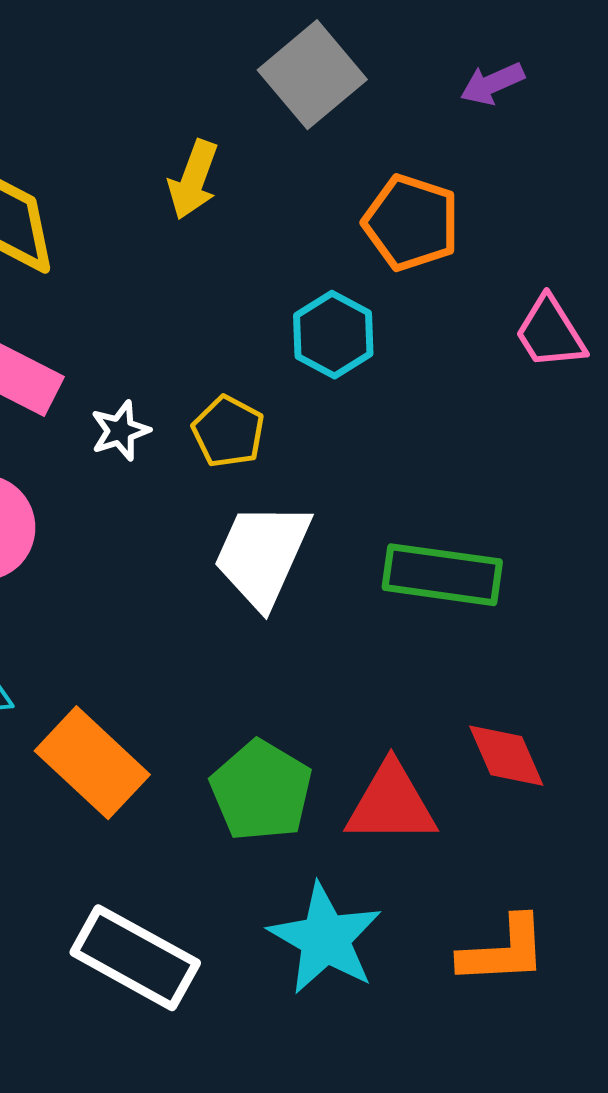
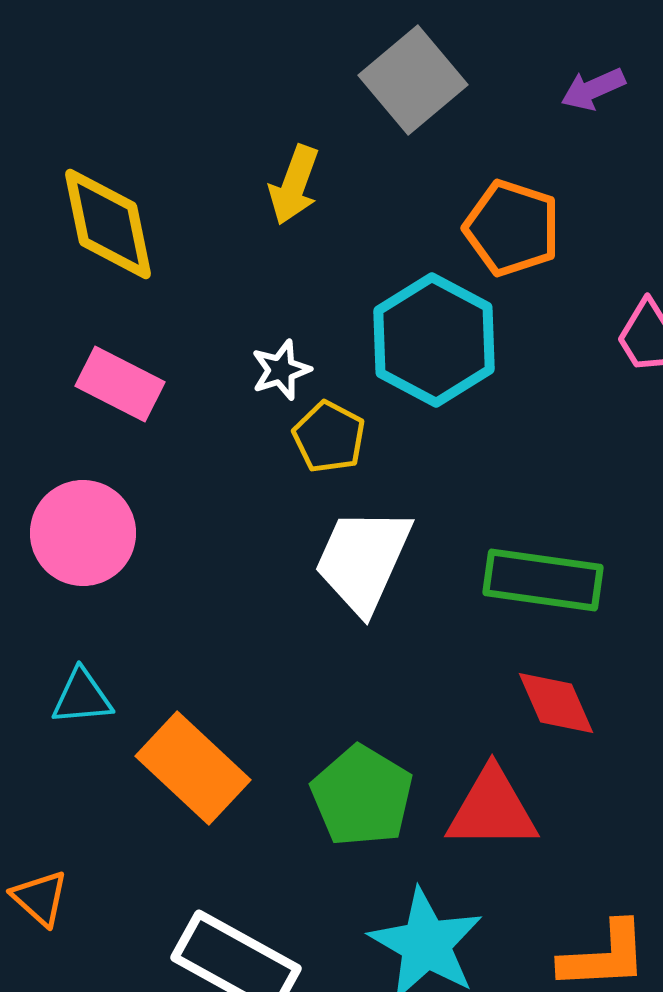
cyan hexagon: (333, 335) -> (434, 340), size x1.5
white star: (120, 431) -> (281, 370), moved
red diamond: (506, 756) -> (556, 703), moved

